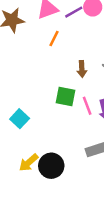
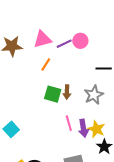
green square: (66, 97) -> (53, 94), moved

